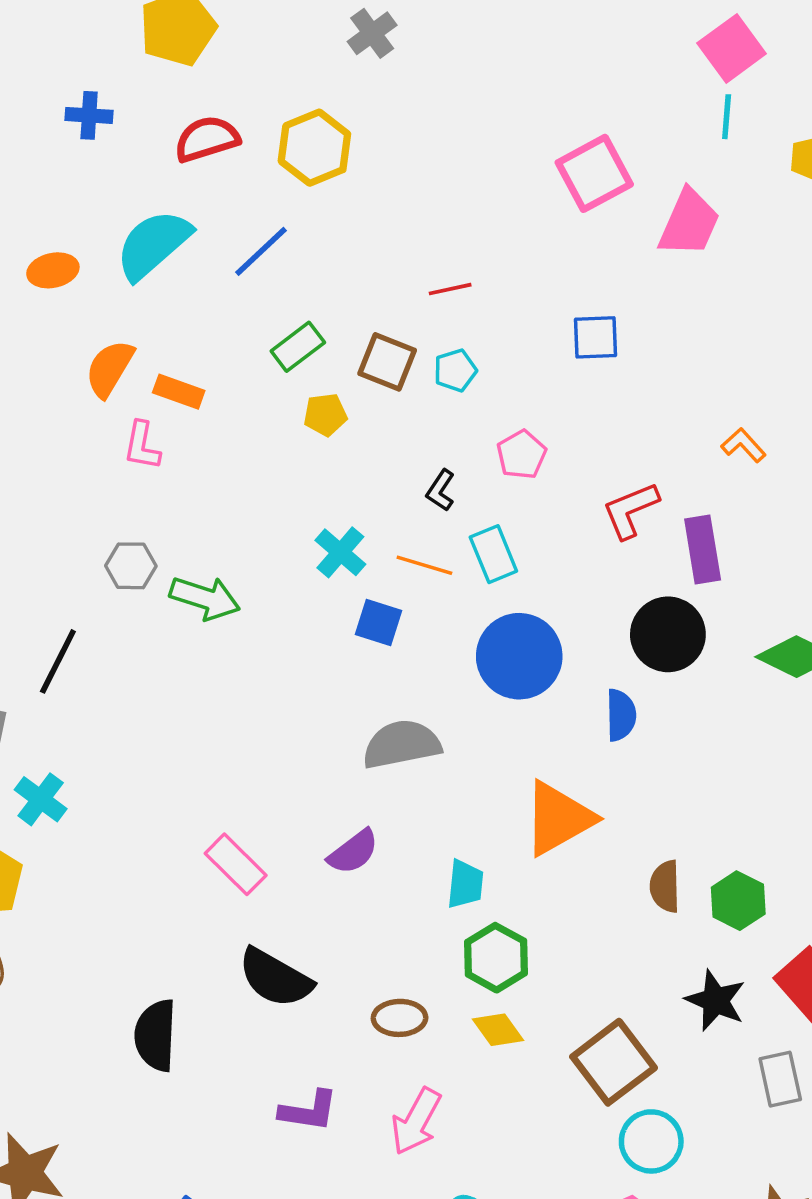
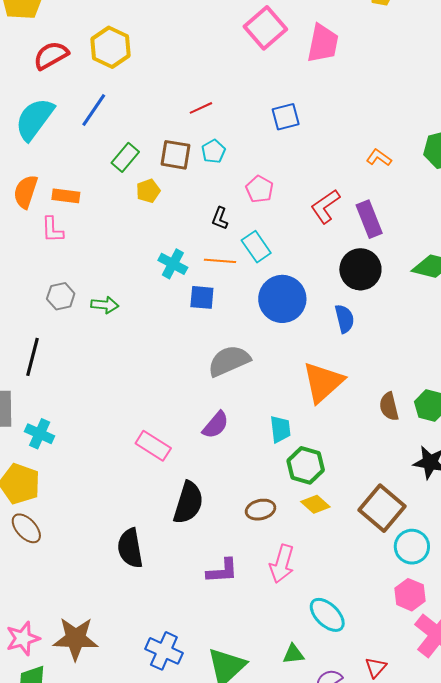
green arrow: (205, 598) -> (105, 305), size x0.7
black semicircle: (275, 978) -> (188, 503), turned -90

